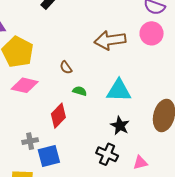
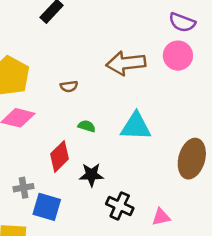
brown semicircle: (66, 67) -> (69, 86), moved, turned -64
black star: (120, 126) -> (91, 175), moved, turned -30
blue square: (49, 156) -> (47, 207), turned 30

